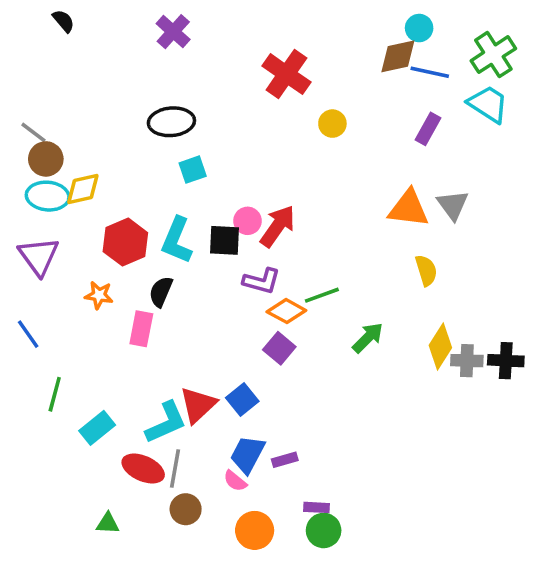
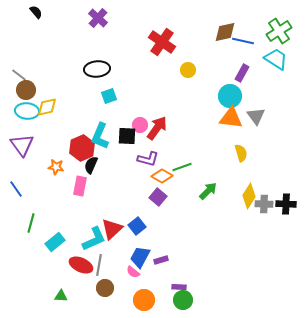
cyan circle: (419, 28) -> (230, 96), moved, size x1.5
red hexagon: (125, 242) -> (82, 148), moved

